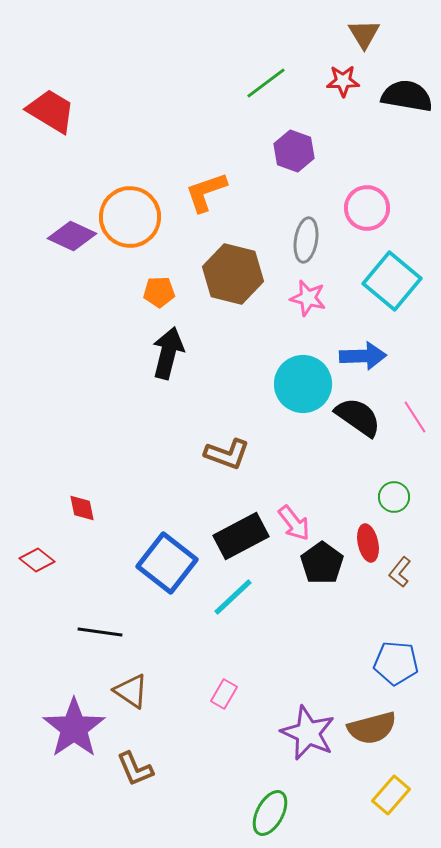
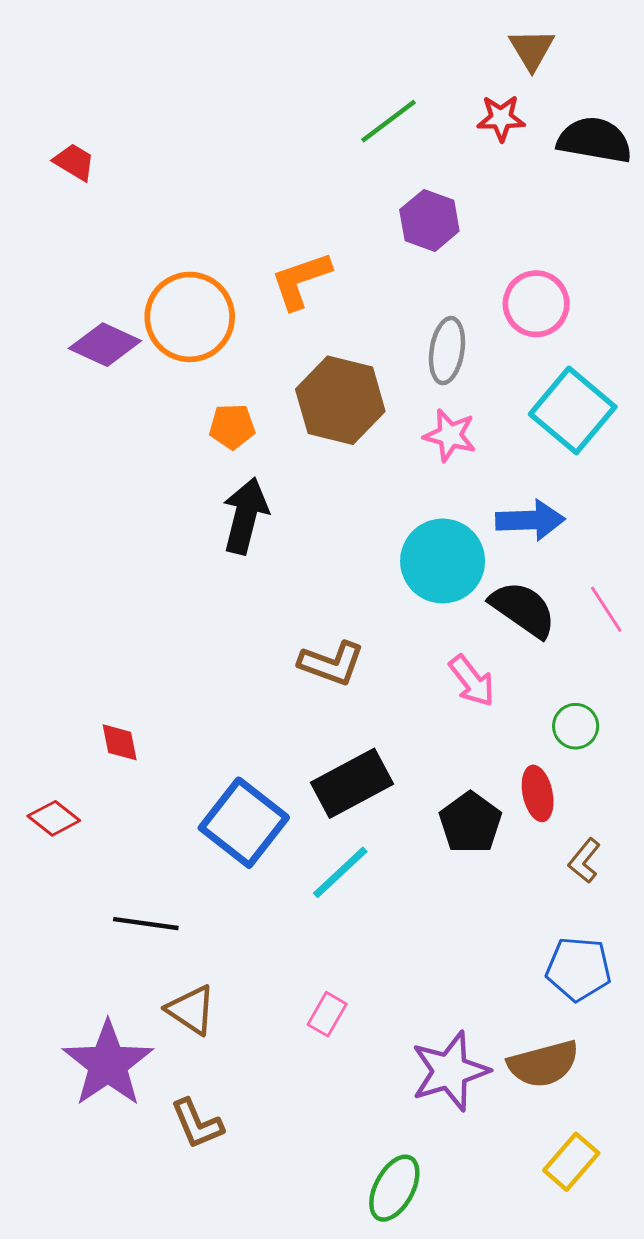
red trapezoid: (51, 111) -> (74, 162), size x0.6
pink arrow: (294, 523) -> (472, 681), moved
brown L-shape: (400, 572) -> (584, 861), moved
purple star: (308, 733) -> (450, 1071), turned 30

